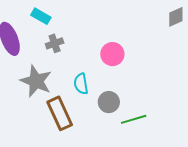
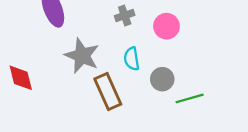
gray cross: (55, 43) -> (125, 15), moved

